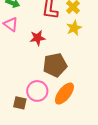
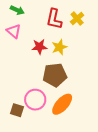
yellow star: (74, 28) -> (59, 47), moved

